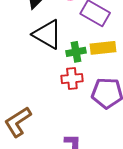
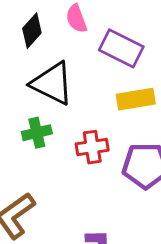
green cross: (76, 52) -> (37, 133), moved

